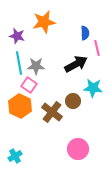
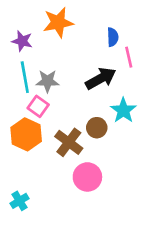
cyan star: (93, 88) -> (123, 110), turned 30
pink circle: (78, 149) -> (87, 177), moved

